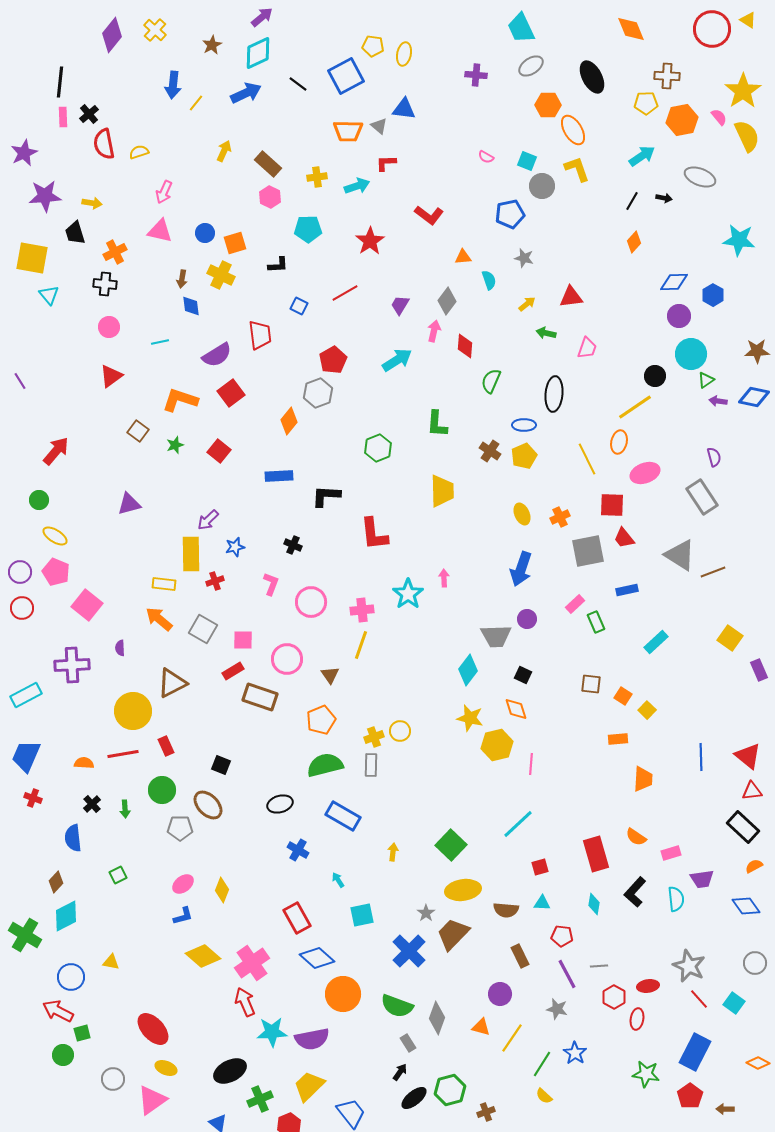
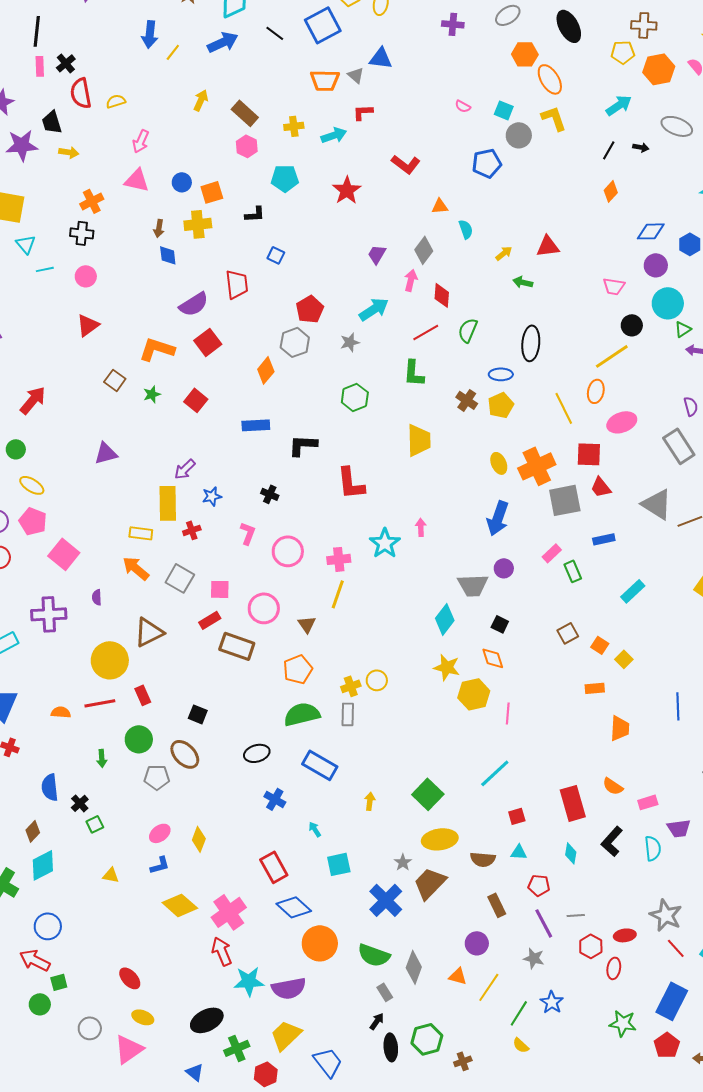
black trapezoid: (75, 233) -> (52, 122), moved
gray star: (524, 258) -> (350, 342), moved, turned -30
yellow cross: (221, 275) -> (198, 224), turned -32
red line: (345, 293) -> (426, 332), moved
cyan line: (160, 342) -> (45, 269), moved
pink trapezoid: (587, 348) -> (614, 286), moved, turned 80
orange cross: (560, 517) -> (537, 466), size x1.8
brown square: (591, 684) -> (568, 633), turned -35
black cross: (92, 804) -> (80, 803), moved
yellow triangle: (111, 962) -> (111, 875), moved
red ellipse: (153, 1029) -> (130, 978), size x0.7
black ellipse: (414, 1098) -> (391, 1047), turned -56

